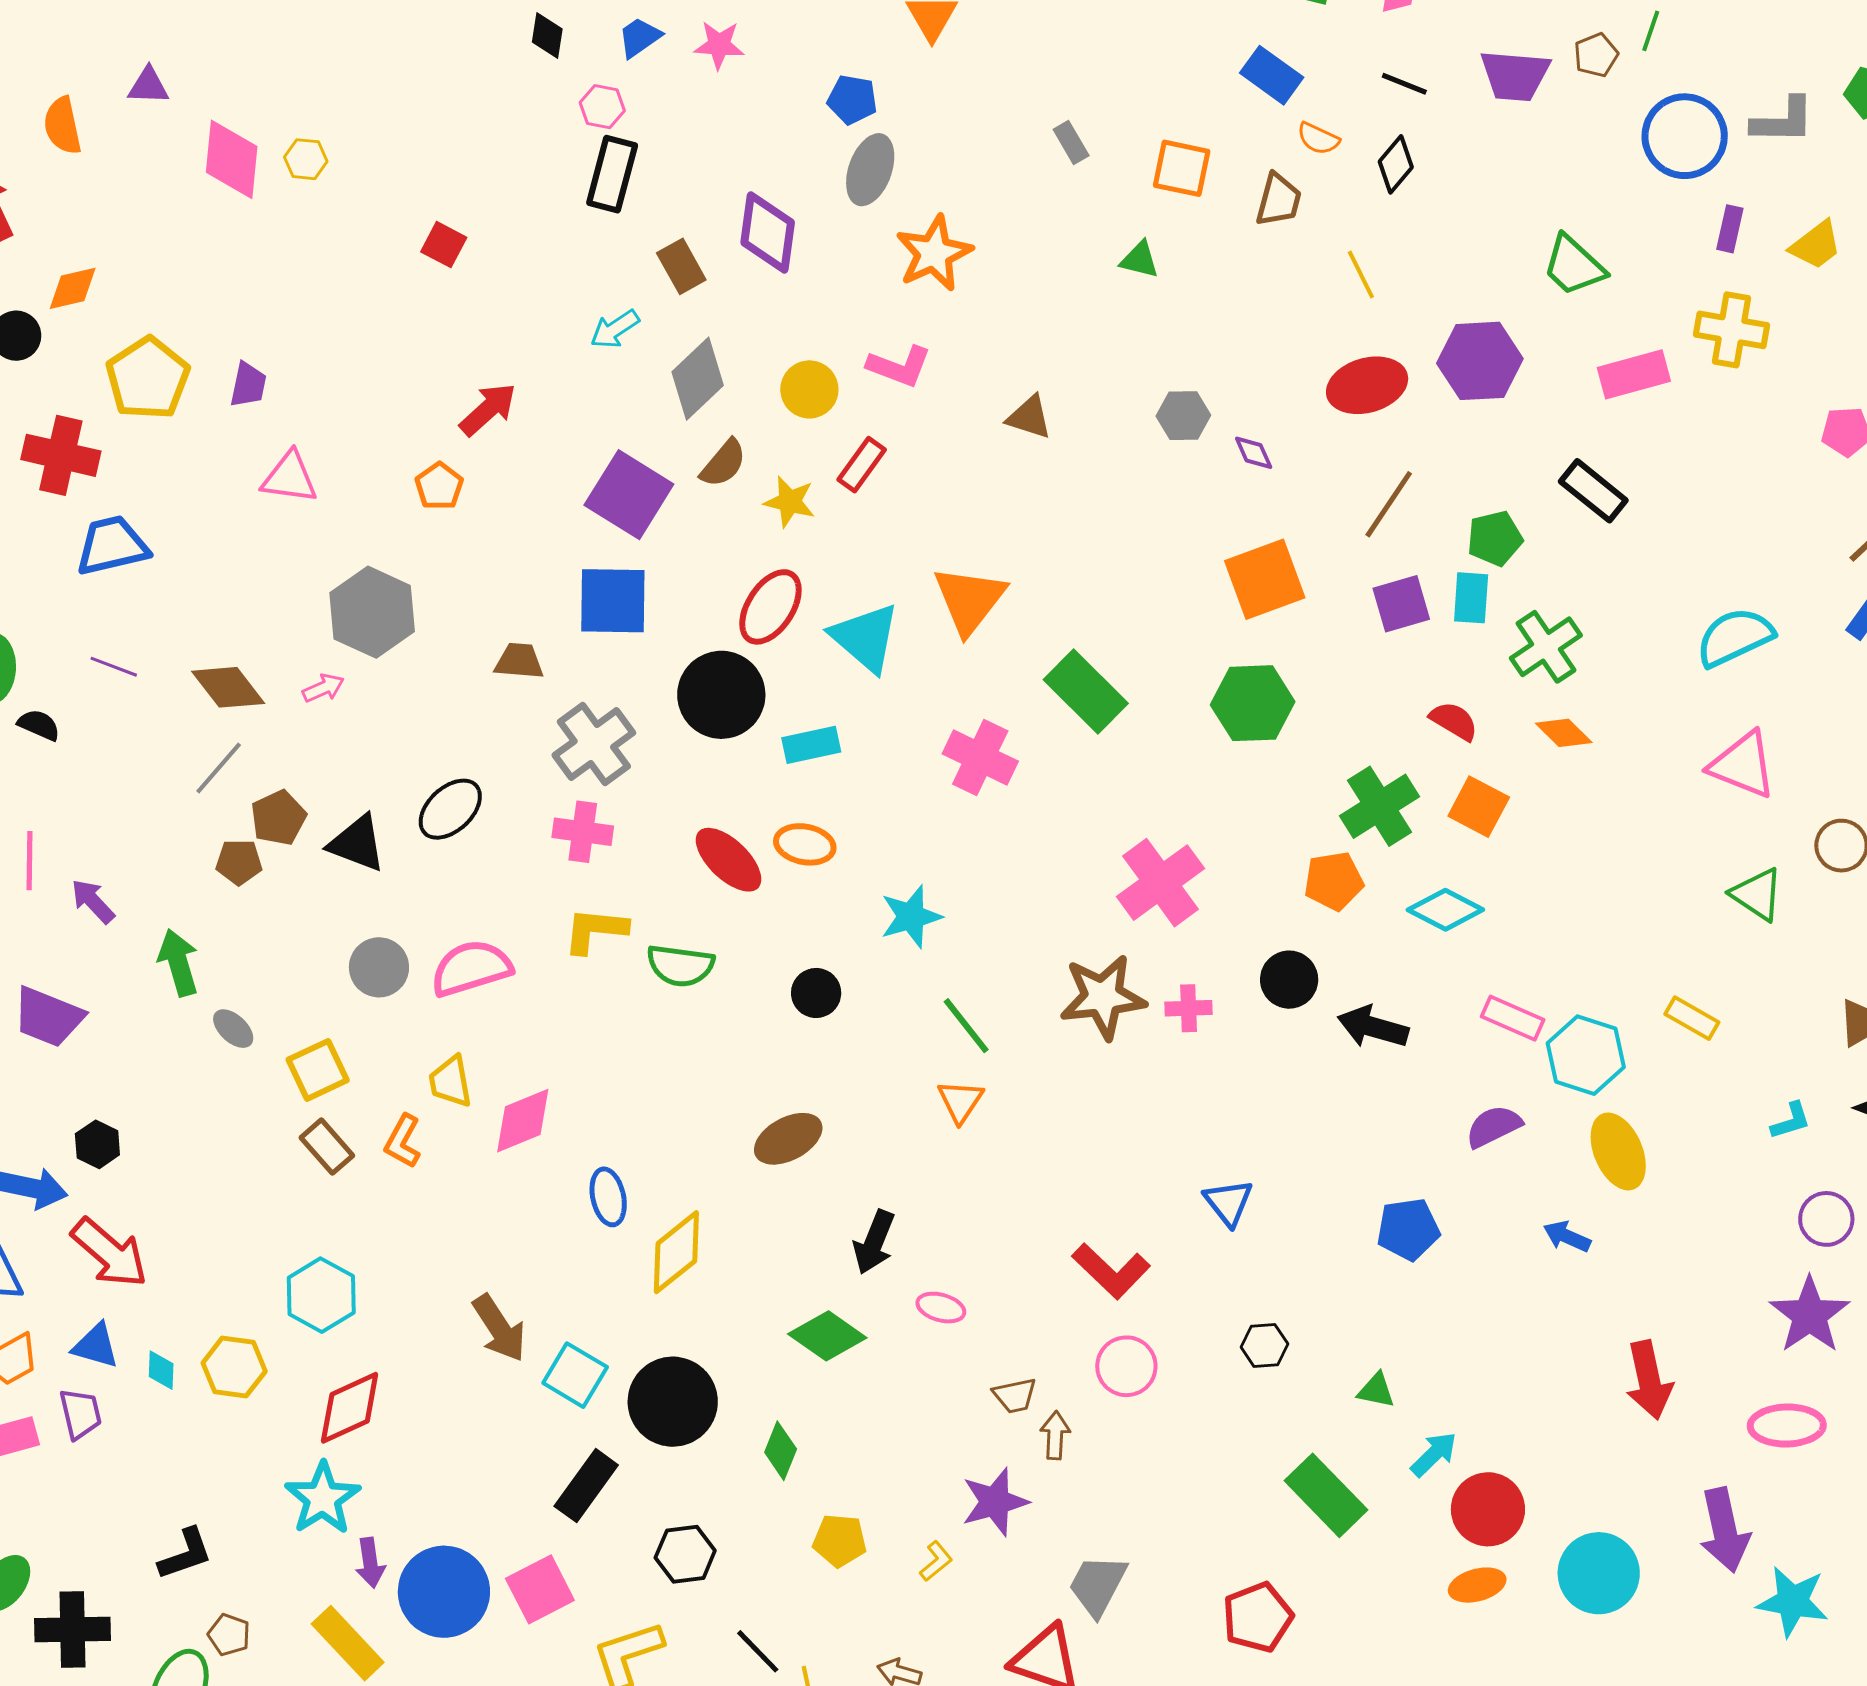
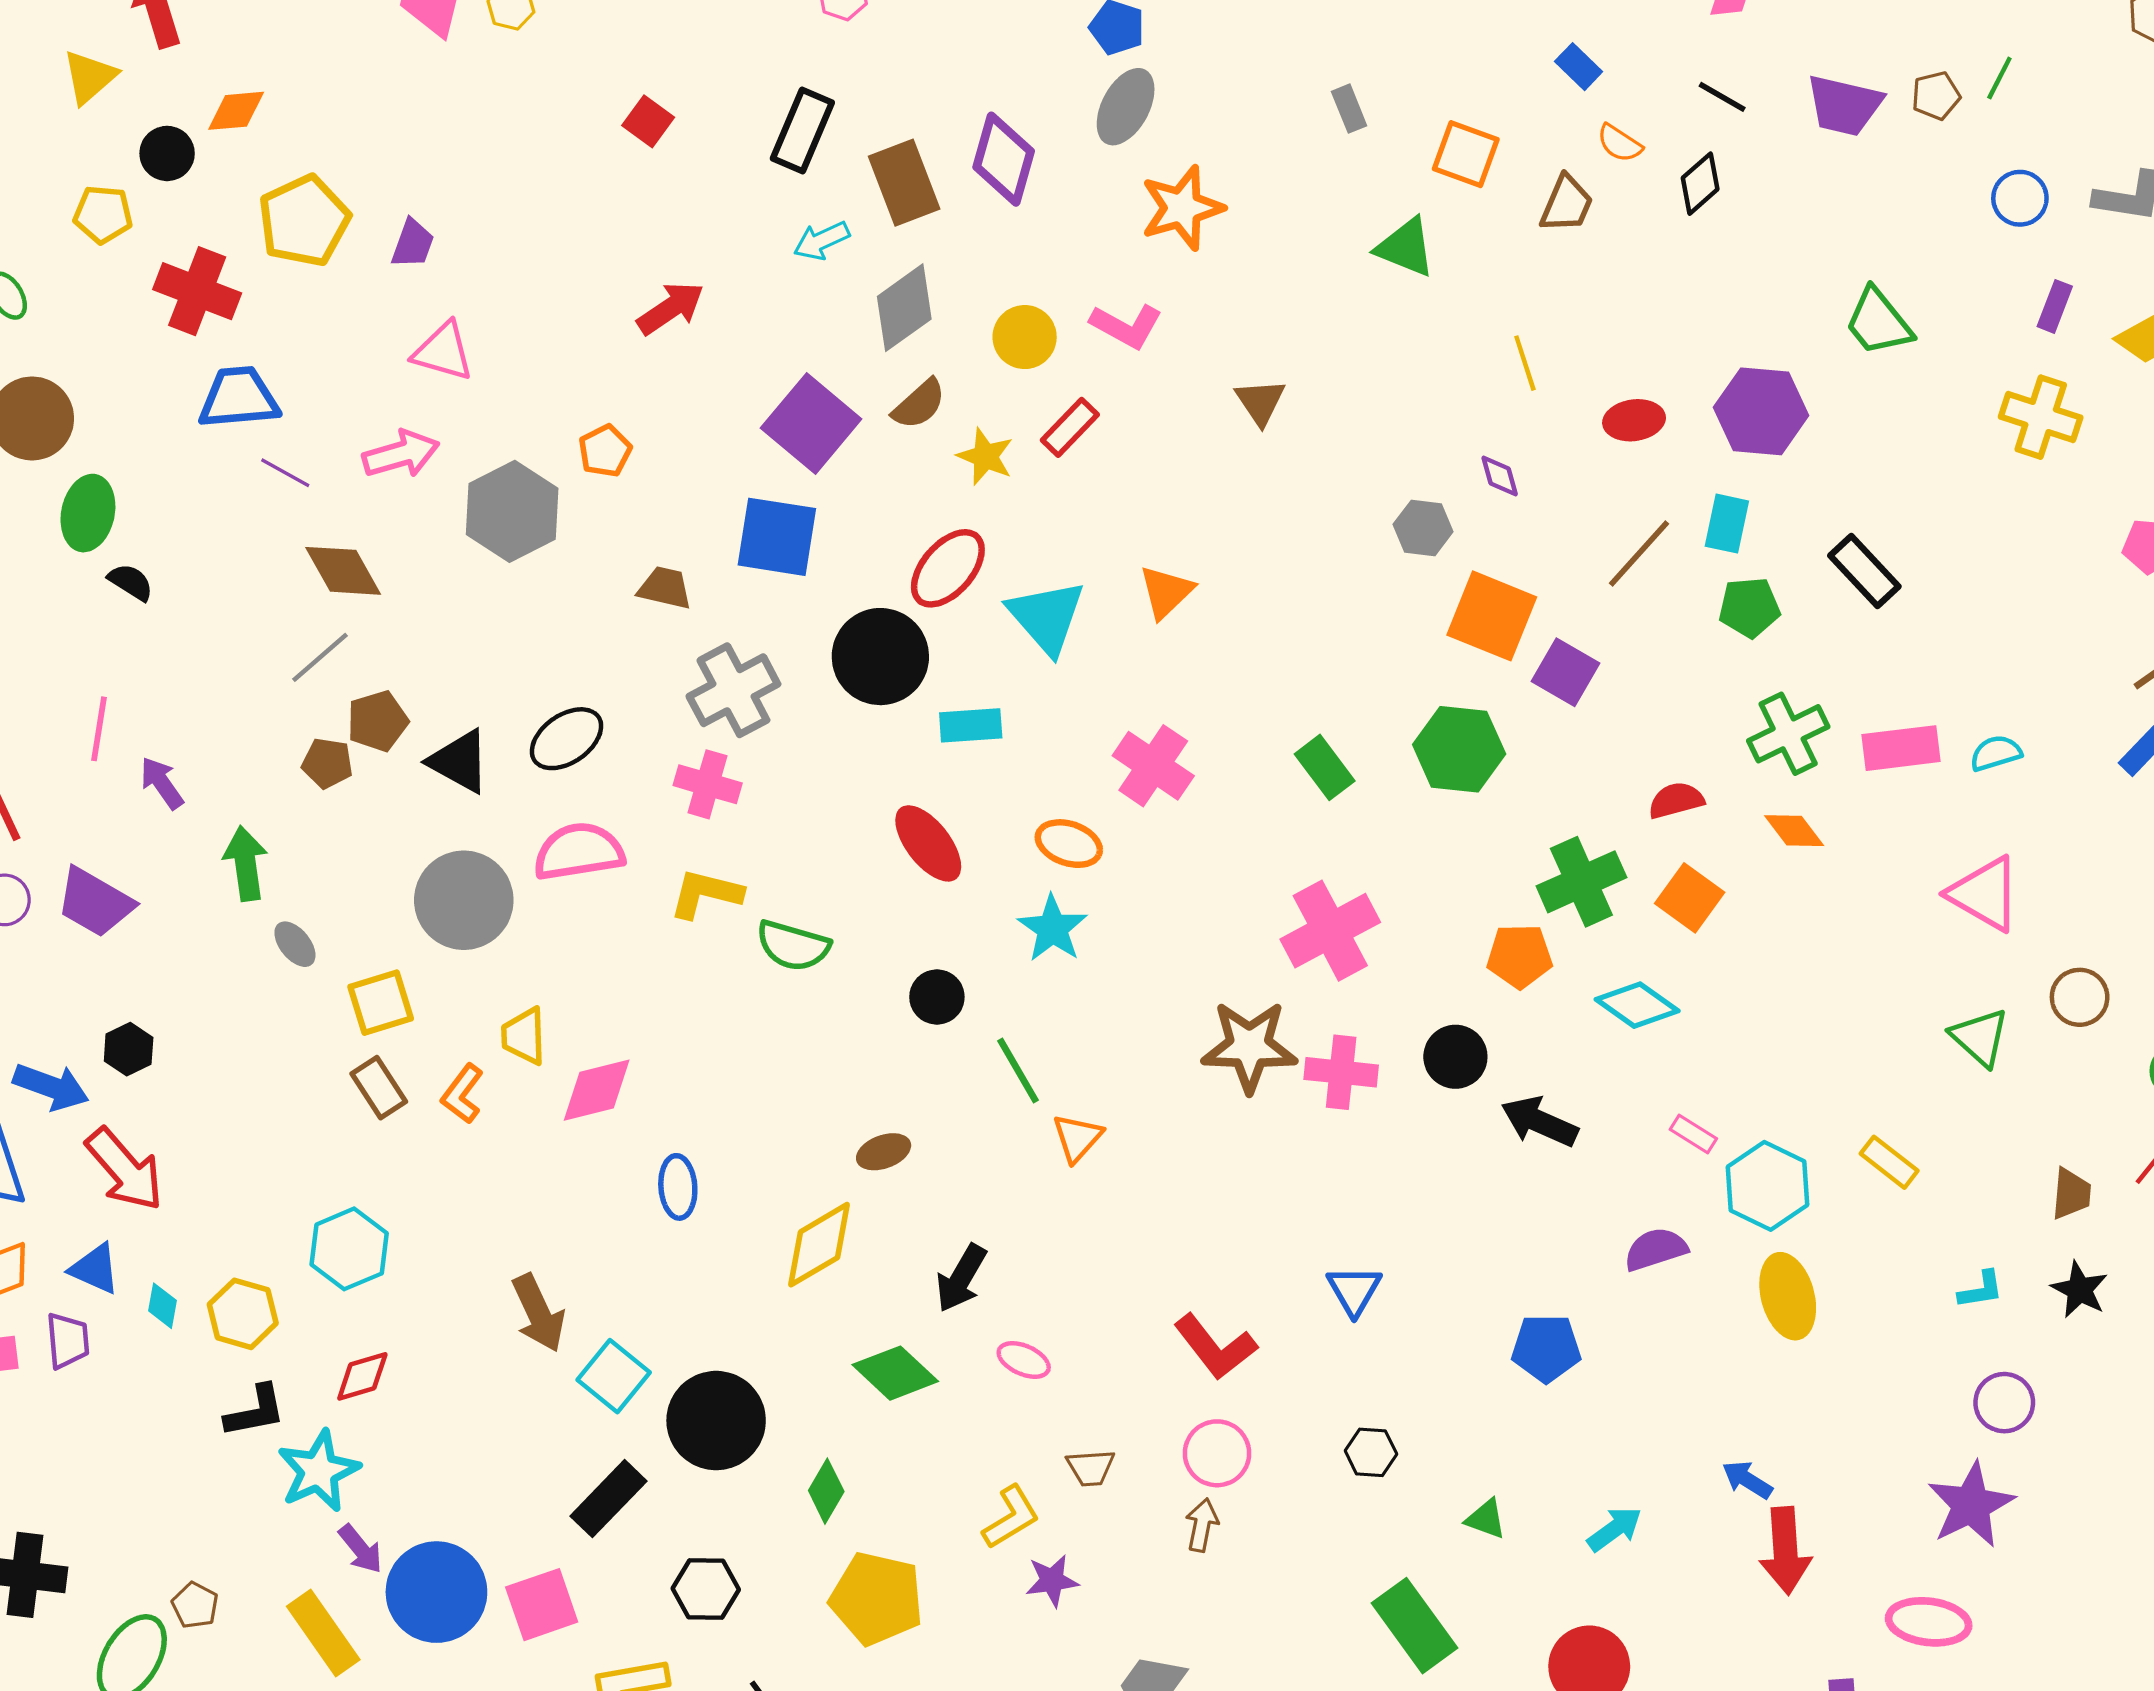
blue rectangle: (1272, 75) -> (1579, 67), size x0.7
blue circle: (1685, 136) -> (2020, 198), size x0.6
black rectangle: (612, 174) -> (802, 130), moved
green triangle: (1140, 260) -> (1406, 247), size x1.4
brown rectangle: (681, 266) -> (904, 183), size x1.4
yellow line: (1361, 274) -> (1525, 363), moved
pink rectangle: (1634, 374) -> (1901, 748), moved
red ellipse: (1367, 385) -> (1634, 420), size x0.7
gray hexagon: (1183, 416) -> (1423, 528), moved
brown triangle: (1029, 417) -> (1260, 402), turned 30
orange pentagon: (439, 486) -> (605, 451), moved
orange square: (1265, 579) -> (1492, 616), turned 34
cyan rectangle: (1471, 598) -> (1727, 524), moved
orange triangle: (969, 600) -> (1166, 592), size x0.7
purple square: (1401, 604) -> (1565, 672), moved, turned 38
cyan semicircle: (1735, 637) -> (1996, 753), size x0.6
purple line: (114, 667) -> (285, 473), moved
pink arrow: (323, 688) -> (401, 454), moved, size x1.6
green rectangle: (1086, 691) -> (1325, 767), moved, size x0.7
red semicircle: (1454, 721) -> (1676, 800), turned -54
orange ellipse: (805, 844) -> (1069, 844), moved
red ellipse: (729, 860) -> (928, 843), moved
cyan star: (911, 917) -> (1053, 928), turned -30
gray circle: (379, 967) -> (464, 900), size x1.5
pink semicircle: (471, 968) -> (579, 852), moved
pink cross: (1189, 1008) -> (1341, 1072), size x1.4
pink rectangle: (1513, 1018) -> (1693, 1134), size x0.7
green line: (966, 1026) -> (1018, 1071), moved
brown ellipse: (788, 1139) -> (884, 1152), size x0.7
blue arrow: (1567, 1236) -> (1747, 1480), moved
yellow diamond: (676, 1252) -> (819, 1245), moved
red diamond: (350, 1408) -> (362, 1376), size x0.7
brown arrow: (1055, 1435) -> (1202, 1525), moved
cyan arrow: (1434, 1454) -> (1615, 1529), moved
purple star: (995, 1502) -> (1052, 1581), size x0.7
yellow pentagon: (840, 1541) -> (877, 1598), size x1.6
black L-shape: (185, 1554) -> (255, 1411), moved
yellow L-shape: (936, 1561) -> (1011, 1517), moved, size x1.5
purple arrow: (370, 1563) -> (361, 1549), turned -39

